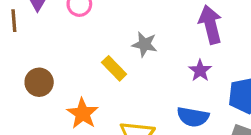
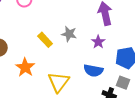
gray star: (145, 44) -> (69, 34), moved

